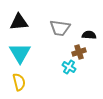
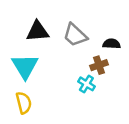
black triangle: (19, 22) -> (38, 31), moved
gray trapezoid: (60, 28) -> (75, 35), turned 35

